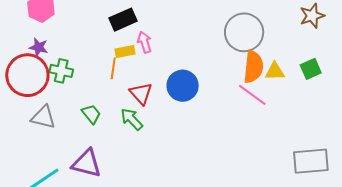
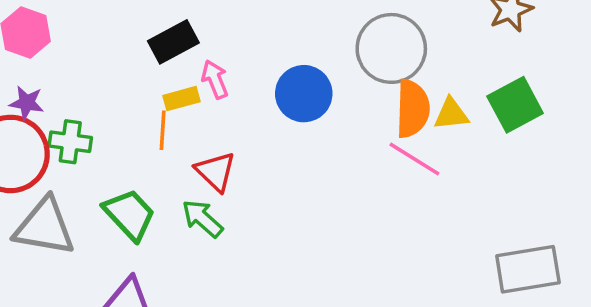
green square: (311, 69) -> (515, 105), size x1.4
blue circle: (183, 86) -> (304, 94), moved
green trapezoid: (91, 114) -> (130, 215), size x1.5
gray triangle: (43, 117) -> (45, 227), size x1.4

